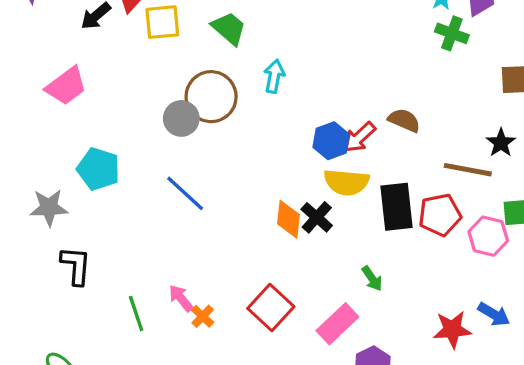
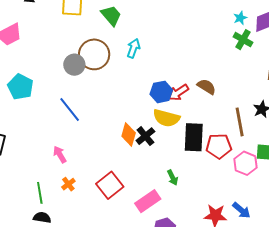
brown line: (468, 170) -> (240, 122), turned 60
pink arrow: (181, 298) -> (60, 154), moved
green line: (136, 313) -> (40, 193), moved

